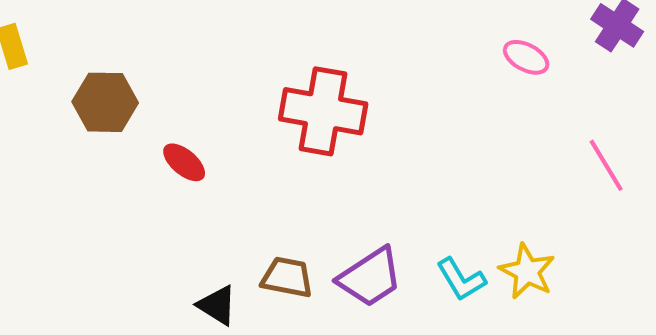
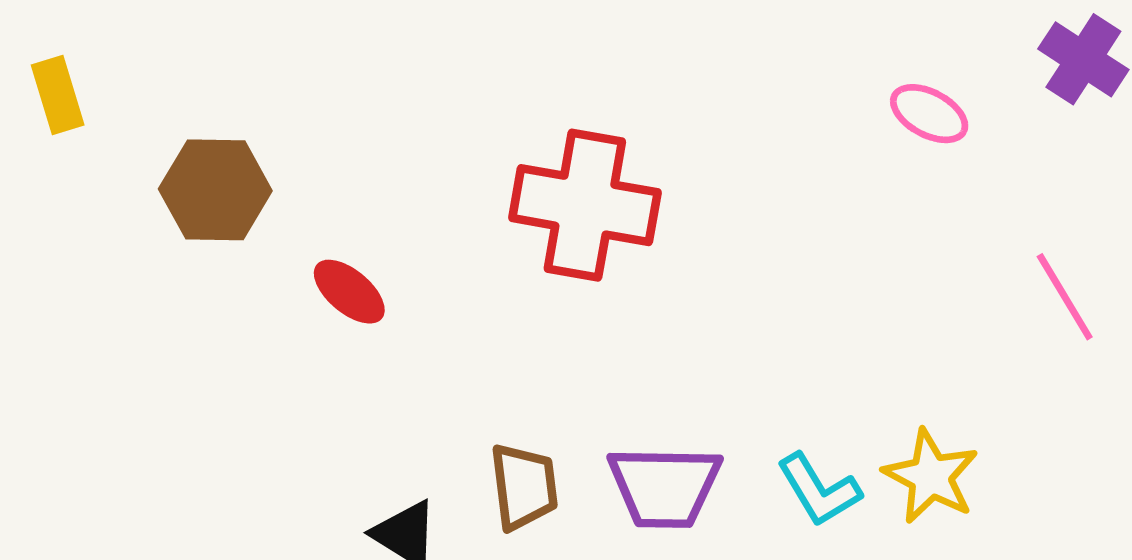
brown trapezoid: (287, 277) -> (524, 487), turned 72
purple trapezoid: (370, 277) -> (665, 487), turned 34

